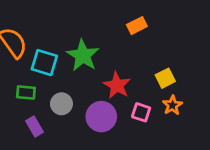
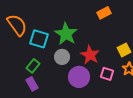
green rectangle: (26, 92) -> (33, 66), moved, turned -56
gray circle: (61, 104) -> (62, 57), moved

